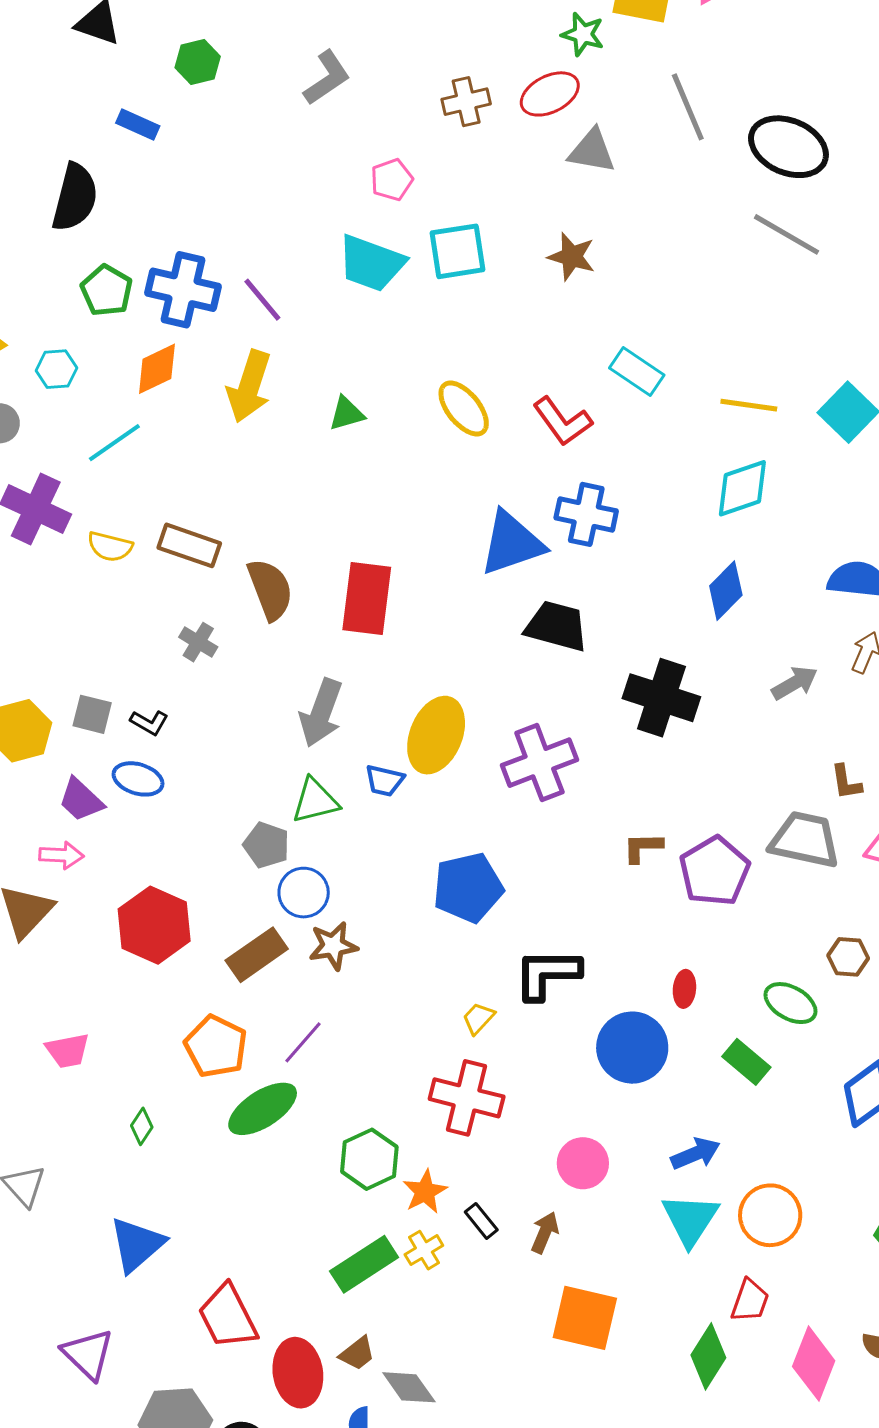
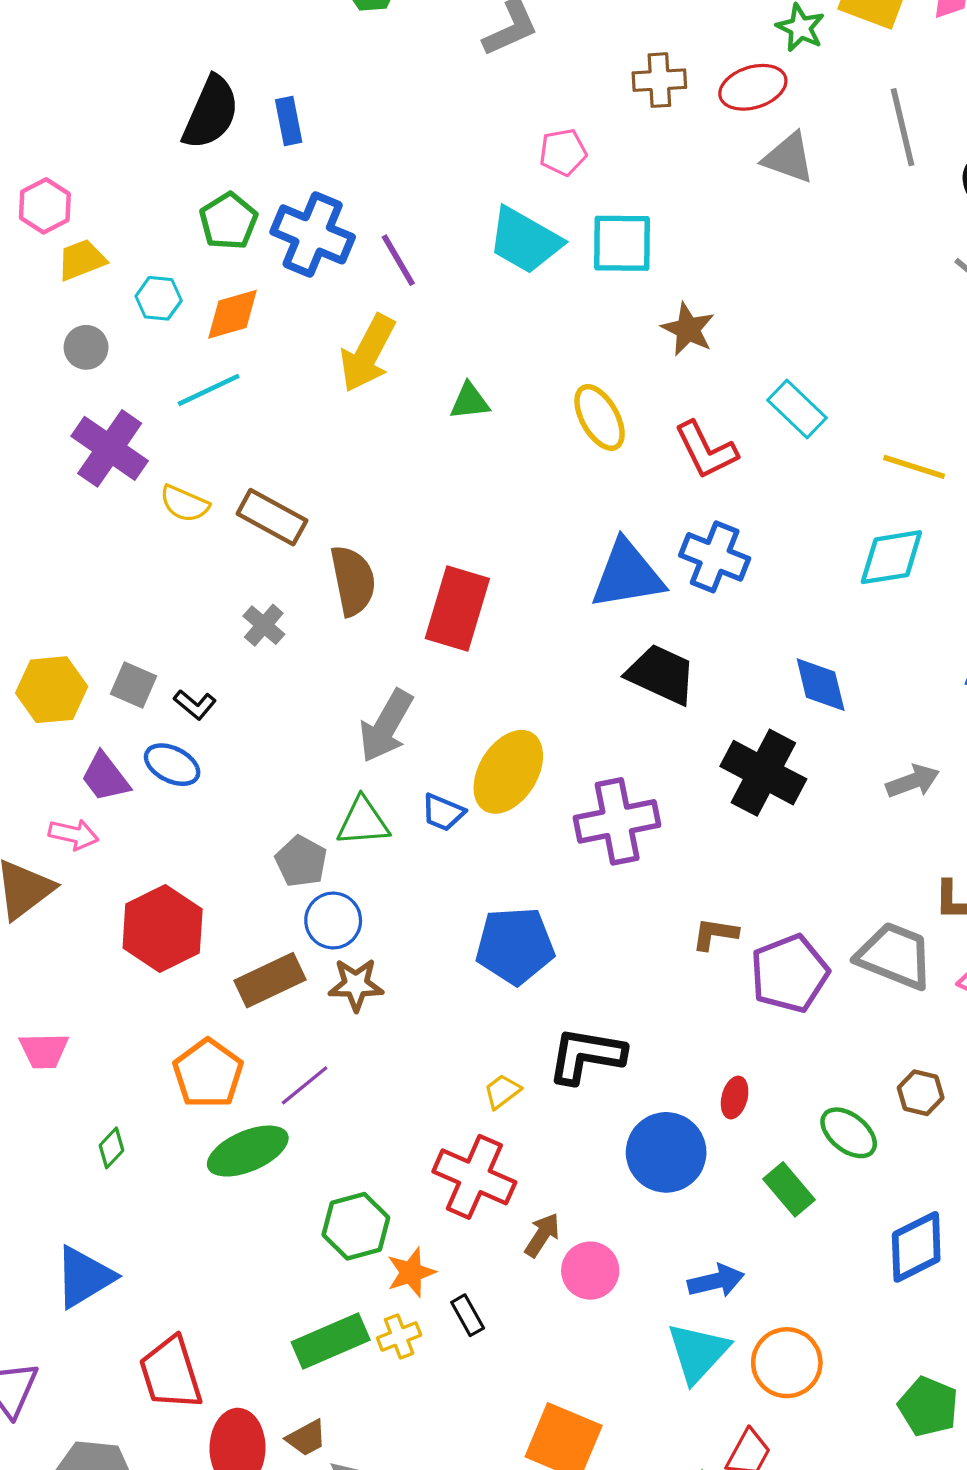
blue rectangle: (138, 124) -> (289, 121), moved, turned 45
brown star: (572, 257) -> (688, 329), moved
orange diamond: (157, 369) -> (232, 314), moved
blue diamond: (726, 591) -> (821, 685), moved, turned -68
brown arrow: (545, 1233) -> (542, 1235), moved

